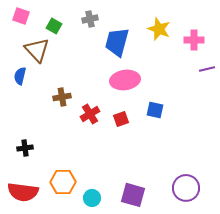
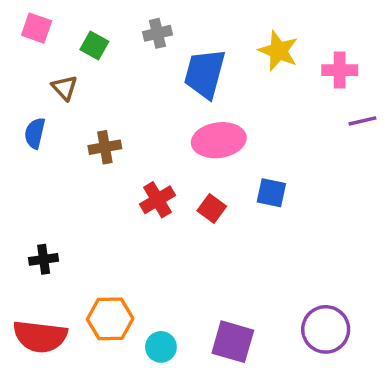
brown triangle: (37, 50) -> (65, 88), size x0.6
brown cross: (62, 97) -> (105, 147), moved
red square: (121, 119) -> (212, 209), turned -35

